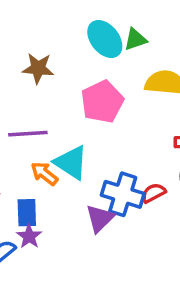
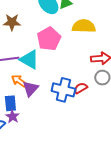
cyan triangle: (71, 162) -> (29, 60), moved
purple triangle: (100, 218) -> (30, 89), moved

